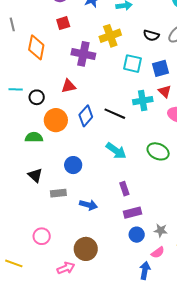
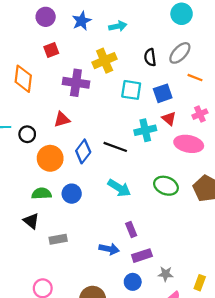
black semicircle: (151, 35) -> (150, 57), turned 70
green semicircle: (34, 137) -> (41, 194), moved
blue circle: (73, 165) -> (72, 194), moved
blue arrow: (88, 205) -> (109, 249), moved
gray star: (161, 230) -> (166, 274), moved
blue circle: (137, 235) -> (133, 282), moved

